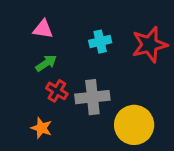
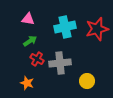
cyan cross: (100, 42) -> (65, 27), size x1.5
yellow circle: (134, 125) -> (87, 81), size x0.6

